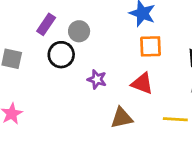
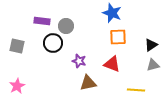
purple rectangle: (46, 24) -> (42, 21), turned 63
brown triangle: (122, 118) -> (88, 83), moved

